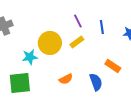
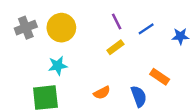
blue line: (102, 27) -> (146, 29), turned 64
yellow circle: (50, 43) -> (61, 28), moved

